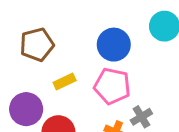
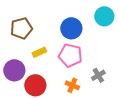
gray cross: (141, 117) -> (98, 75), moved

